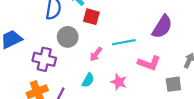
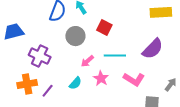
red square: (91, 17) -> (104, 28), moved
gray circle: (68, 37) -> (75, 36), moved
pink star: (119, 82) -> (101, 78), moved

